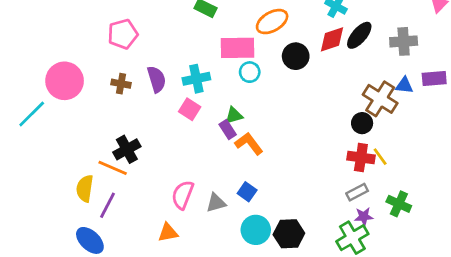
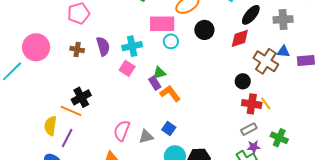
red diamond: (332, 39) -> (240, 38), moved
purple rectangle: (434, 78) -> (306, 61), moved
black circle: (362, 123) -> (243, 81), moved

